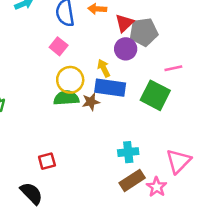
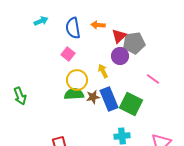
pink line: (173, 68) -> (153, 79), moved, turned 48
blue rectangle: (110, 88) -> (109, 99), moved, turned 60
green square: (155, 95) -> (131, 104), moved

